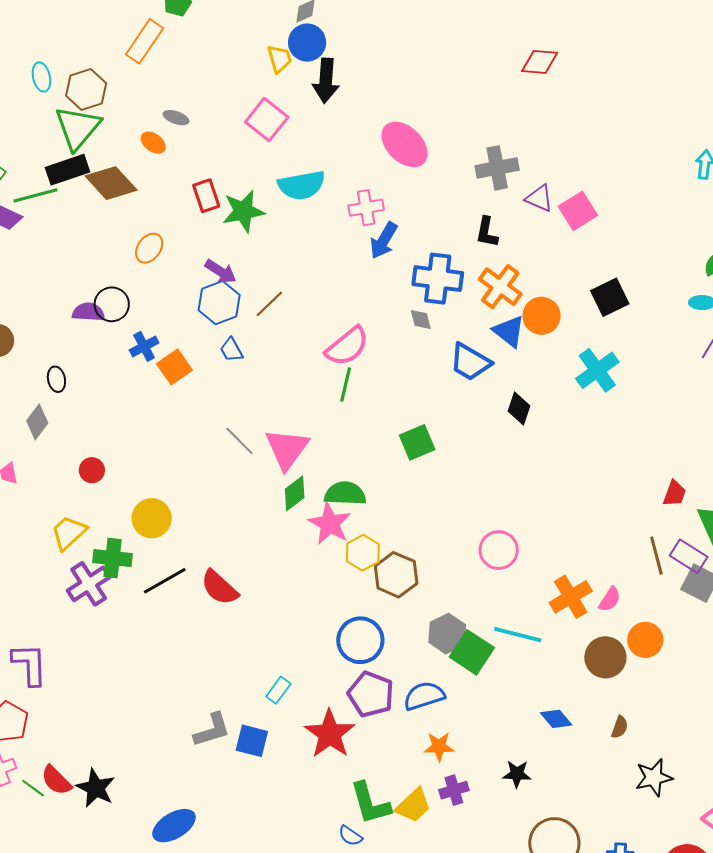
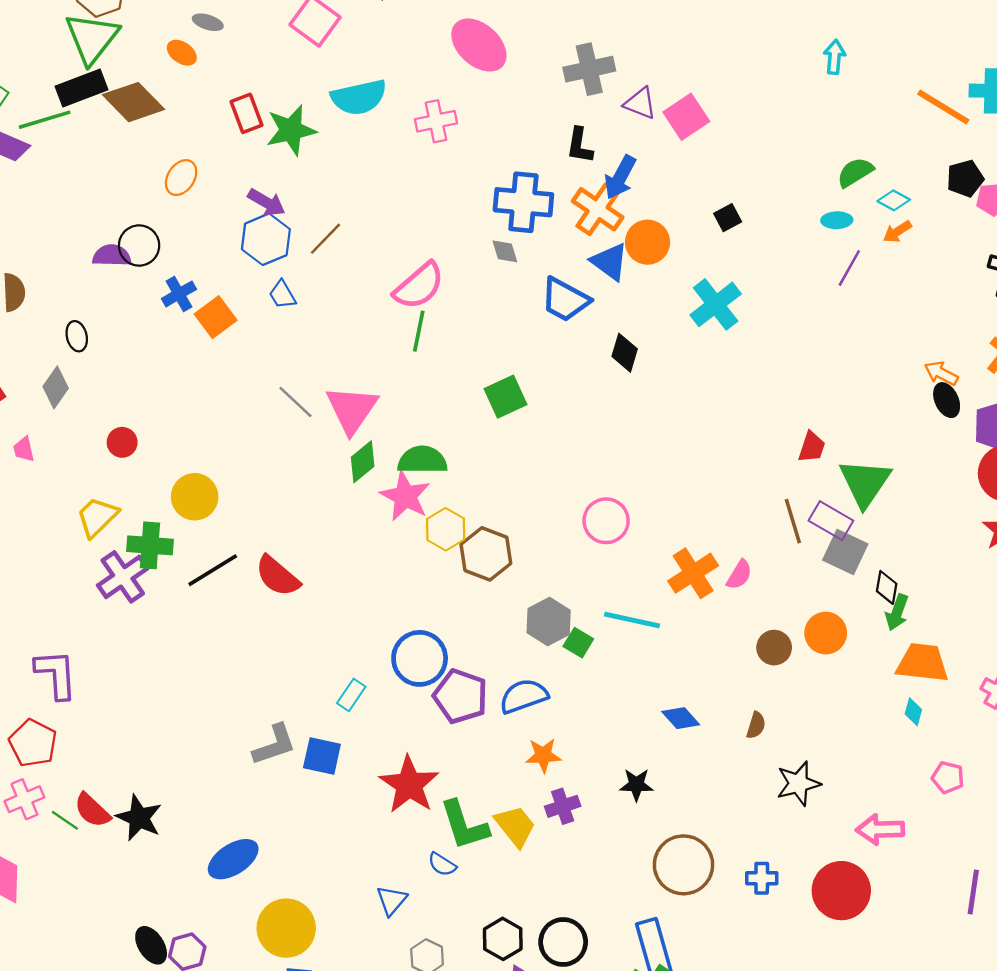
blue arrow: (384, 240) -> (620, 177), moved
black square: (610, 297) -> (728, 218), size x0.6
blue circle: (360, 640) -> (420, 658), moved
orange circle: (645, 640) -> (826, 633), moved
green square: (472, 652) -> (578, 643), size x0.6
brown circle: (605, 657) -> (774, 648), moved, size x0.7
red star: (330, 734) -> (409, 785), moved
yellow trapezoid: (413, 805) -> (515, 826), turned -84

